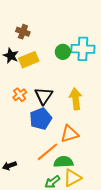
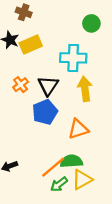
cyan cross: (83, 49) -> (73, 58), moved
green circle: (63, 52) -> (91, 23), moved
orange line: (47, 152) -> (53, 167), moved

